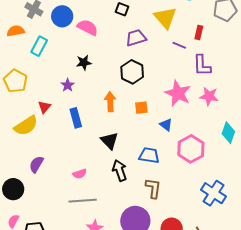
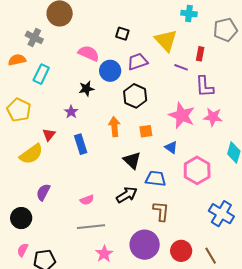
blue circle: (62, 16) -> (110, 71), moved
black triangle: (110, 141) -> (132, 160), moved
black arrow: (120, 170) -> (127, 195), turned 80

